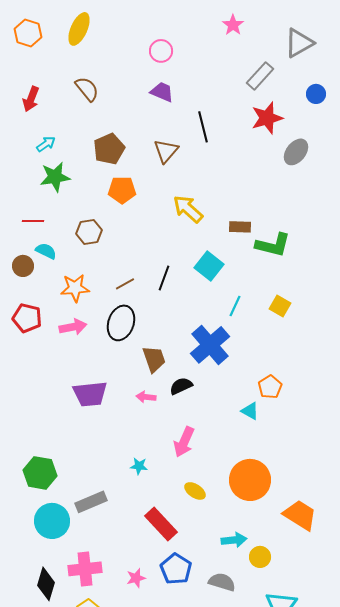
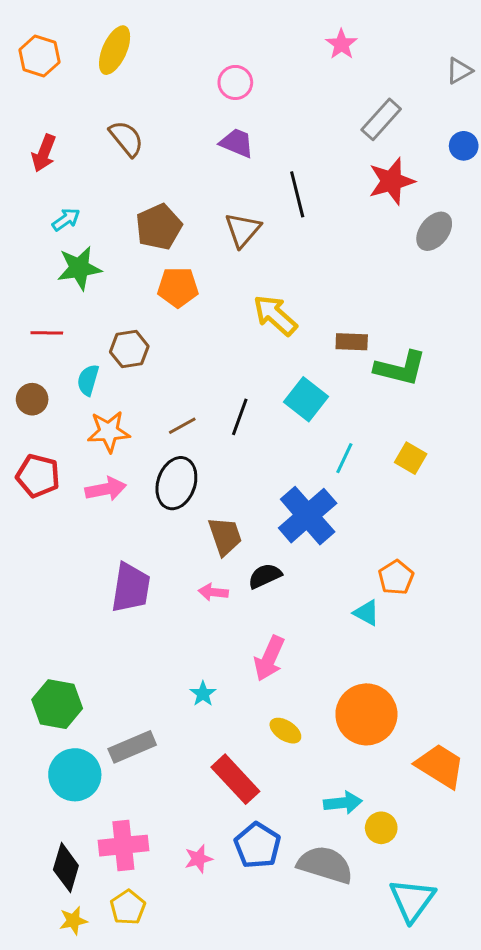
gray triangle: (299, 43) -> (459, 71), moved, size x0.6
cyan semicircle: (46, 251) -> (88, 380), moved, turned -100
purple trapezoid: (90, 394) -> (131, 588), turned -75
cyan star: (139, 466) -> (203, 694), turned 30
gray semicircle: (222, 582) -> (325, 865), size x1.4

